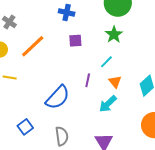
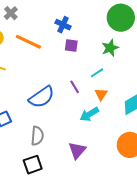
blue cross: (67, 12) -> (63, 25), moved
orange line: (33, 46) -> (28, 42), turned 56
purple line: (88, 80) -> (75, 87), turned -56

